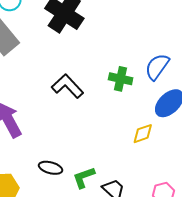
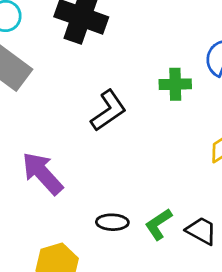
black L-shape: (67, 86) -> (108, 111), turned 112

